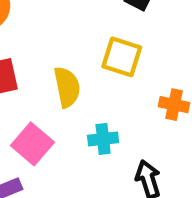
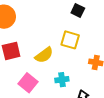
yellow semicircle: (67, 87) -> (44, 55), turned 66

